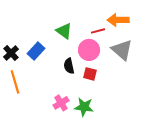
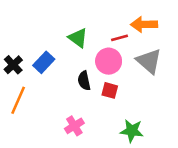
orange line: (15, 82) -> (18, 100), turned 40
green star: (84, 107) -> (132, 131), moved

